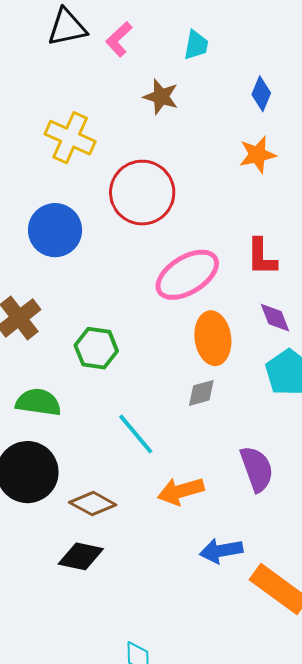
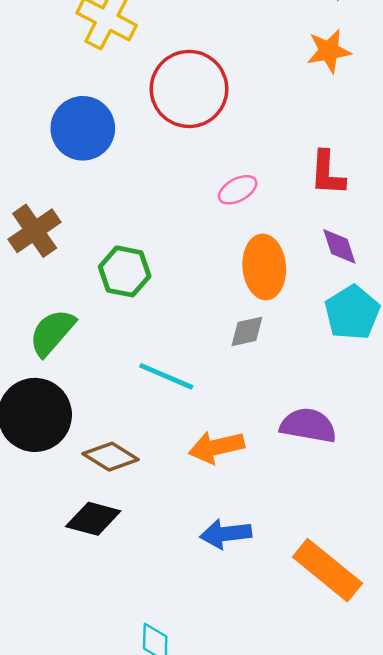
pink ellipse: (187, 275) -> (238, 190), size x0.5
green semicircle: (38, 402) -> (52, 332), turned -60
cyan line: (136, 434) -> (166, 376), turned -30
purple semicircle: (257, 469) -> (308, 425), turned -63
blue arrow: (221, 551) -> (226, 534), moved

